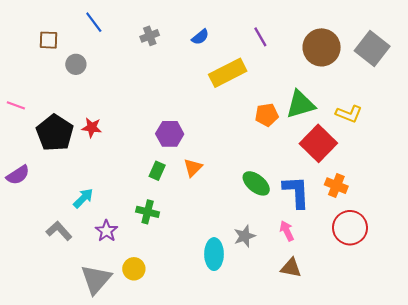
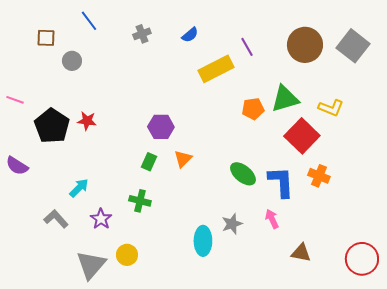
purple line: (260, 37) -> (247, 47), moved
purple semicircle: (18, 175) -> (17, 166), turned 65
red circle: (350, 228) -> (362, 259), moved
brown triangle: (291, 268) -> (301, 253), moved

